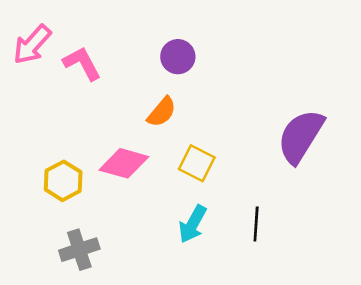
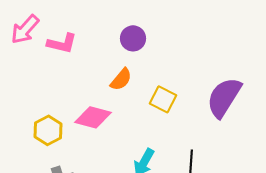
pink L-shape: (82, 63) -> (62, 43), turned 132
yellow square: (197, 163) -> (163, 99), moved

